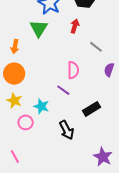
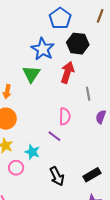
red arrow: (75, 26) -> (67, 72), size x1.5
gray line: (96, 47) -> (88, 94), turned 40
black rectangle: (91, 109) -> (92, 175), moved

